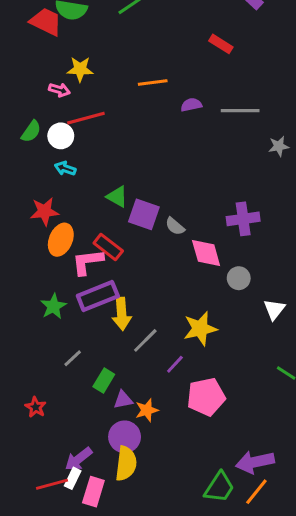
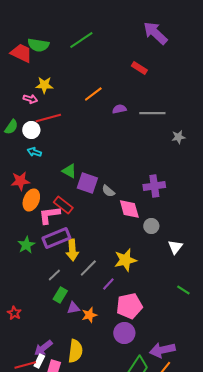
orange line: (153, 83) -> (93, 94), turned -30
gray line: (73, 358) -> (54, 275), moved
purple circle: (125, 437) -> (124, 333), moved

